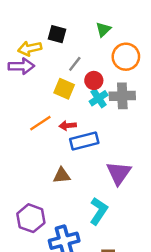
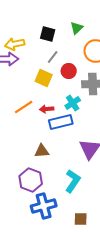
black square: (57, 34) -> (48, 34), moved
cyan cross: (99, 98) -> (73, 103), moved
purple hexagon: (31, 218) -> (31, 180), moved

